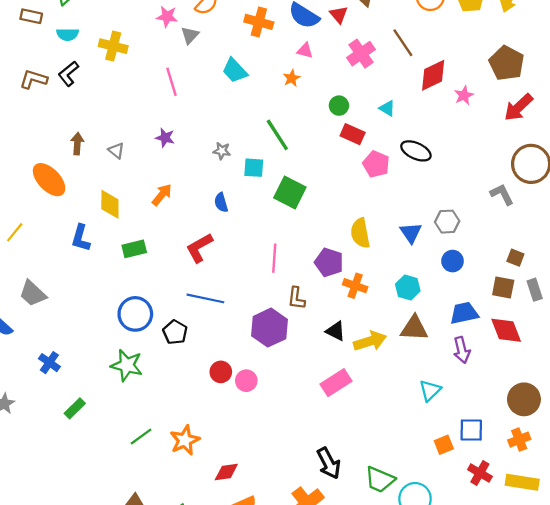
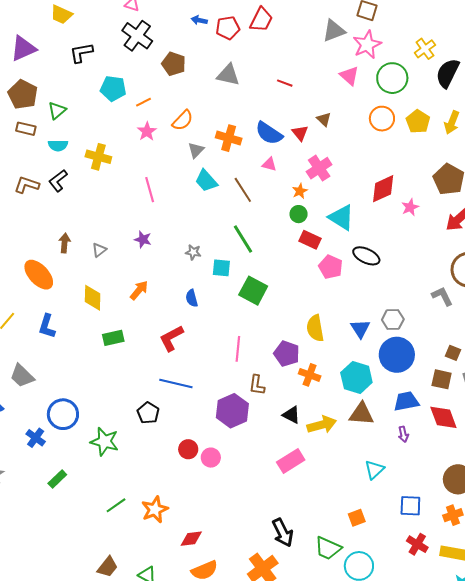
pink star: (167, 17) -> (147, 131), turned 30
gray triangle: (190, 35) -> (196, 150), moved
brown line: (403, 43) -> (243, 190), moved
orange star: (292, 78) -> (300, 191), moved
cyan triangle: (387, 108) -> (341, 217), size x1.8
gray triangle: (116, 151) -> (99, 250), turned 42
blue L-shape: (81, 238) -> (47, 326), moved
blue circle: (452, 261) -> (397, 355), size x1.8
cyan hexagon: (408, 288) -> (356, 378), size x1.4
blue circle: (135, 314) -> (63, 414), moved
purple arrow: (462, 350) -> (403, 434), size x0.7
orange square: (444, 445) -> (357, 518), moved

